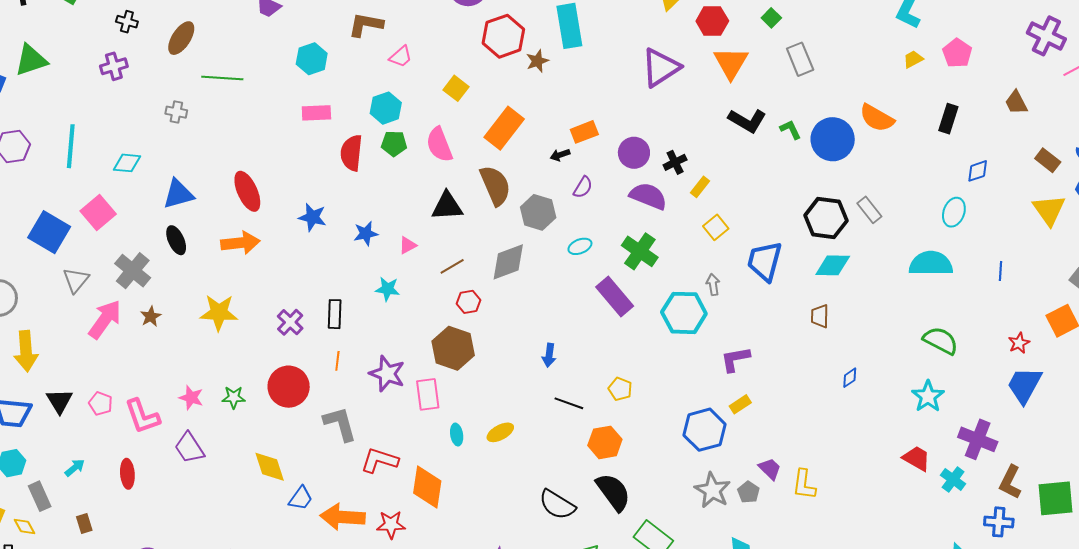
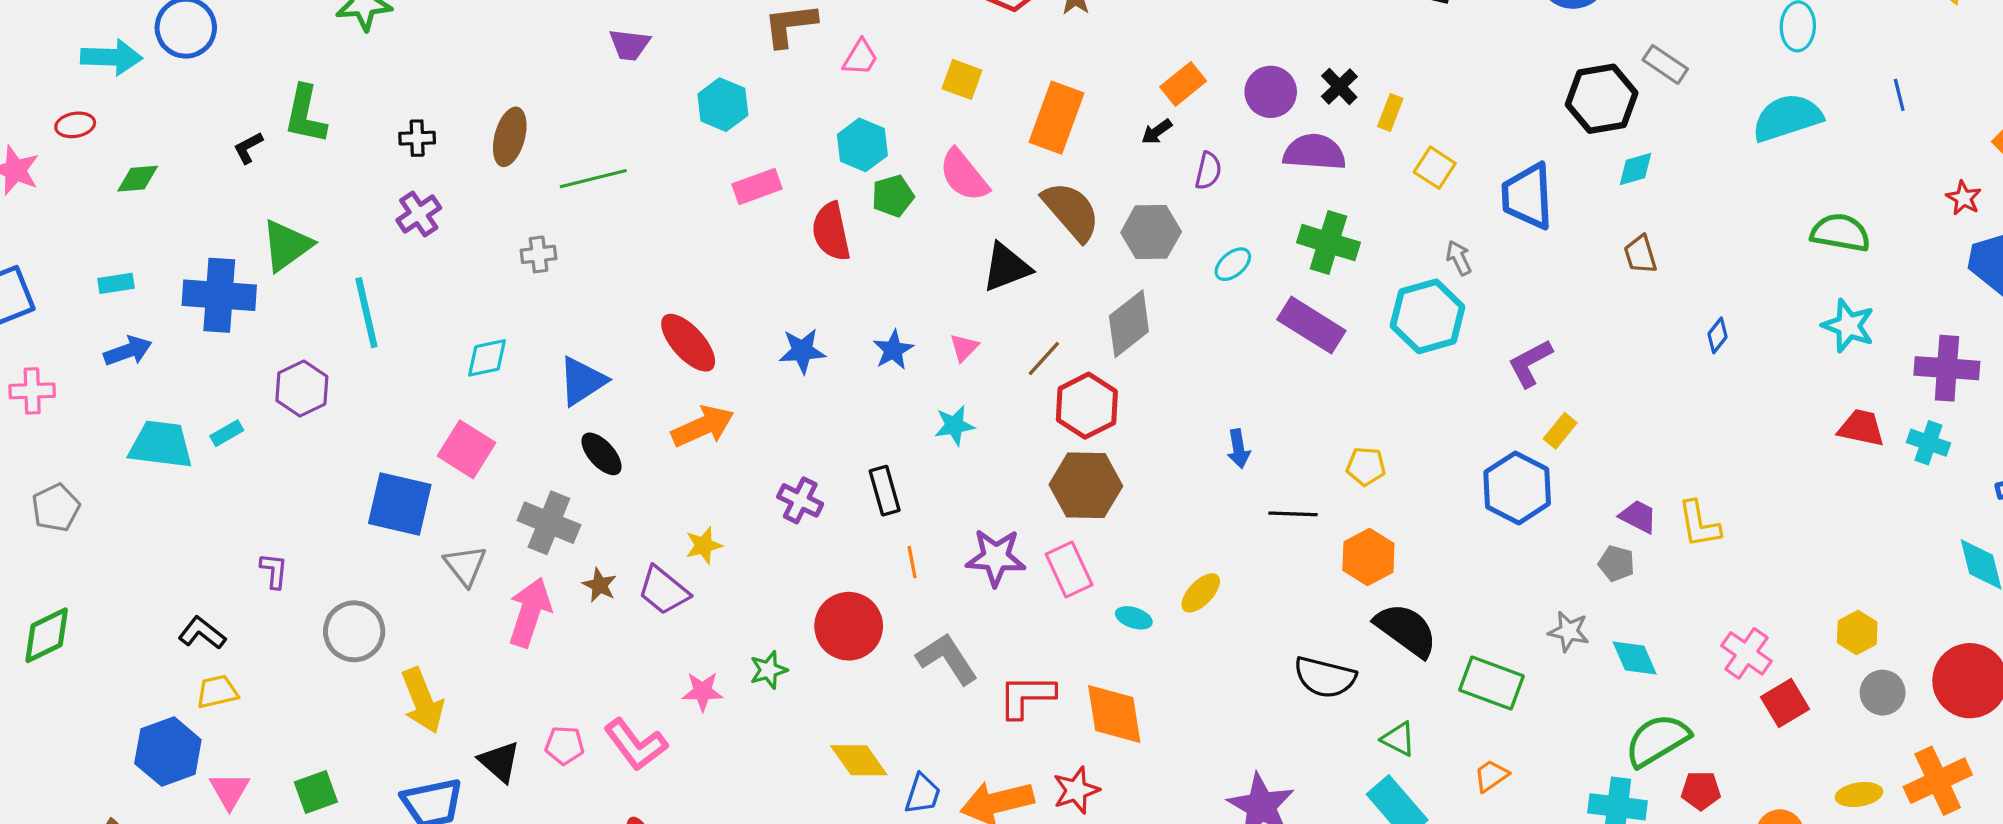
cyan line: (71, 146) -> (366, 313), moved
cyan diamond: (833, 265) -> (1635, 169), size x0.7
red hexagon: (468, 302) -> (1087, 406), size x1.6
yellow star: (219, 313) -> (704, 545), size x0.6
purple cross: (290, 322) -> (800, 500), moved
cyan ellipse: (457, 435) -> (1134, 618), turned -45
purple trapezoid: (189, 448) -> (663, 591), moved
gray star: (712, 490) -> (1569, 631), moved, size x0.7

